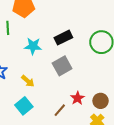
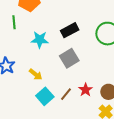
cyan square: (24, 106) -> (45, 96), moved
brown line: (60, 110) -> (66, 94), moved

